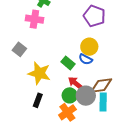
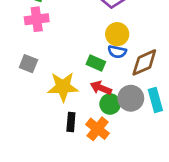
red arrow: (75, 83) -> (101, 88), moved
brown diamond: (101, 86) -> (144, 62), moved
orange cross: (67, 112) -> (98, 129), moved

